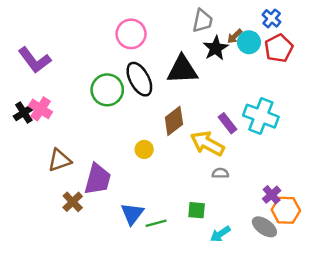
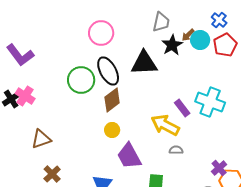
brown diamond: (174, 121) -> (112, 100), moved
purple trapezoid: (98, 179) -> (129, 156), moved, turned 136

